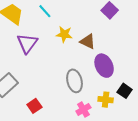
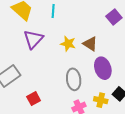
cyan line: (45, 11) -> (53, 11), turned 40
yellow star: (64, 34) -> (68, 44), moved

